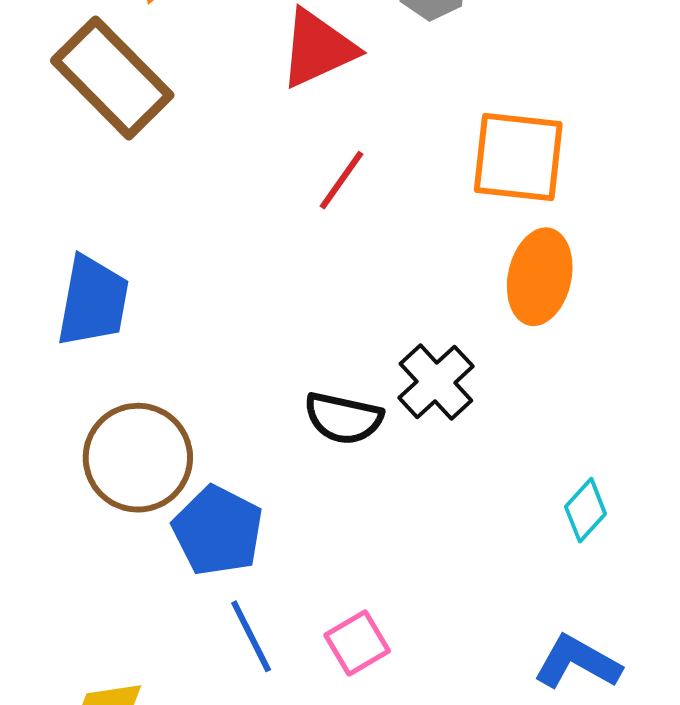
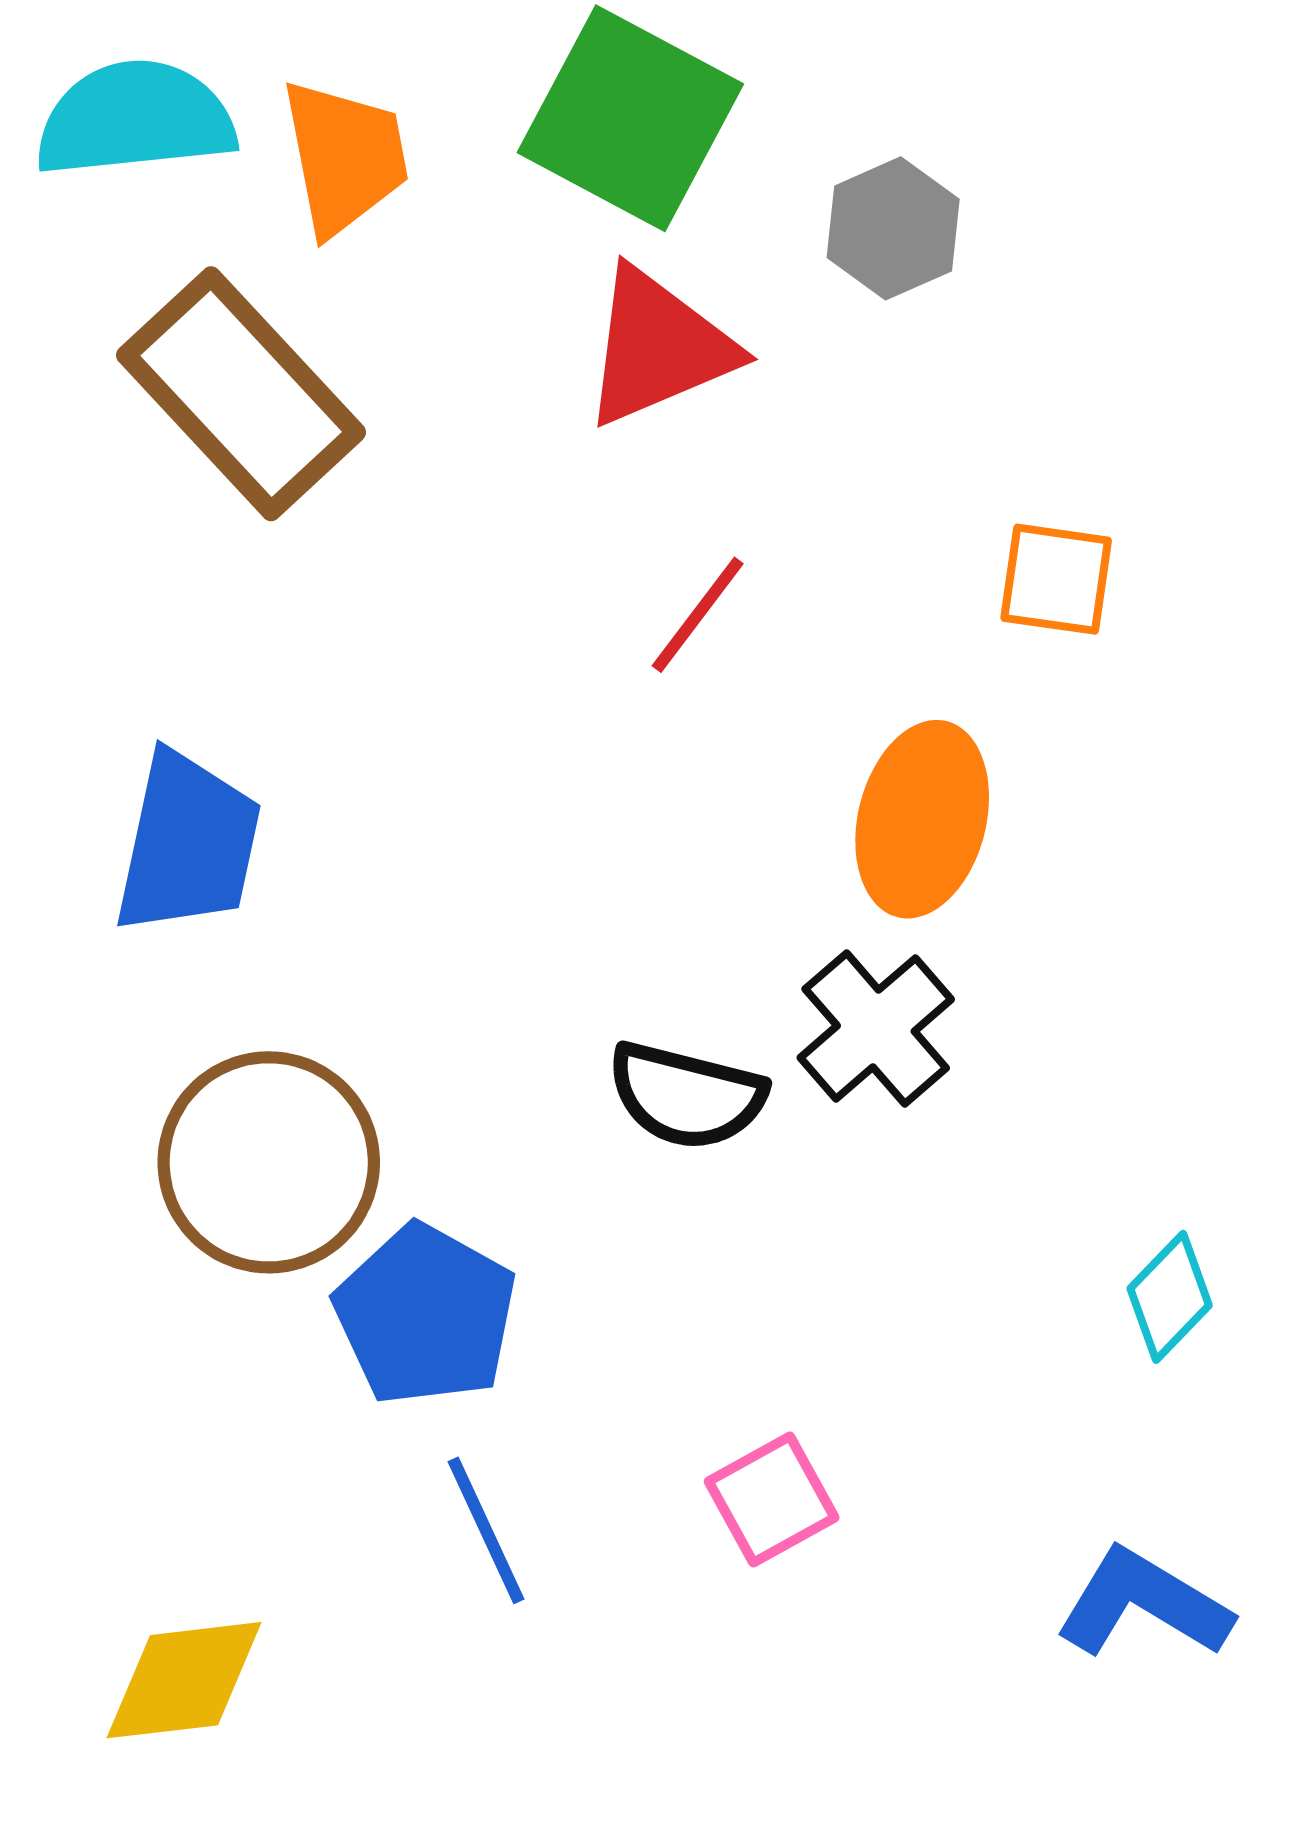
orange square: (518, 157) -> (1056, 579), size x0.6
orange ellipse: (540, 277) -> (922, 819), moved
pink square: (357, 643) -> (772, 1499), moved

